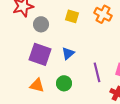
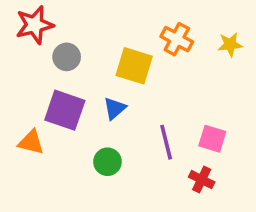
yellow square: (72, 16) -> (134, 66), moved, size x1.5
orange triangle: (37, 85) -> (31, 142), moved

